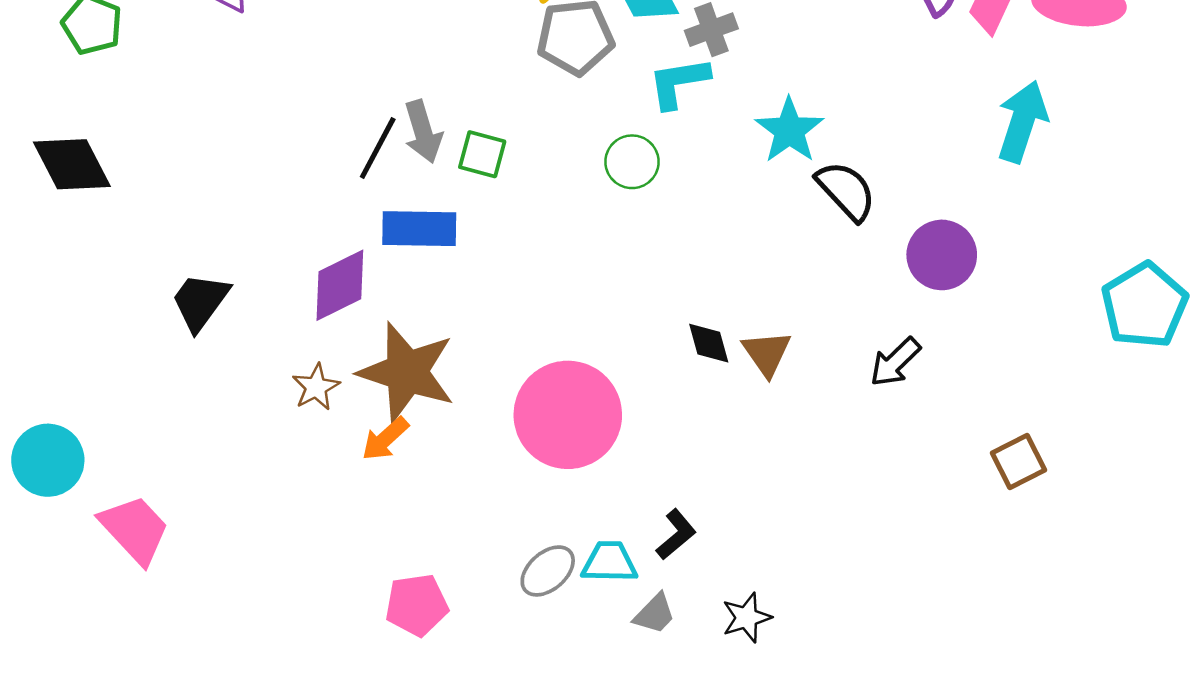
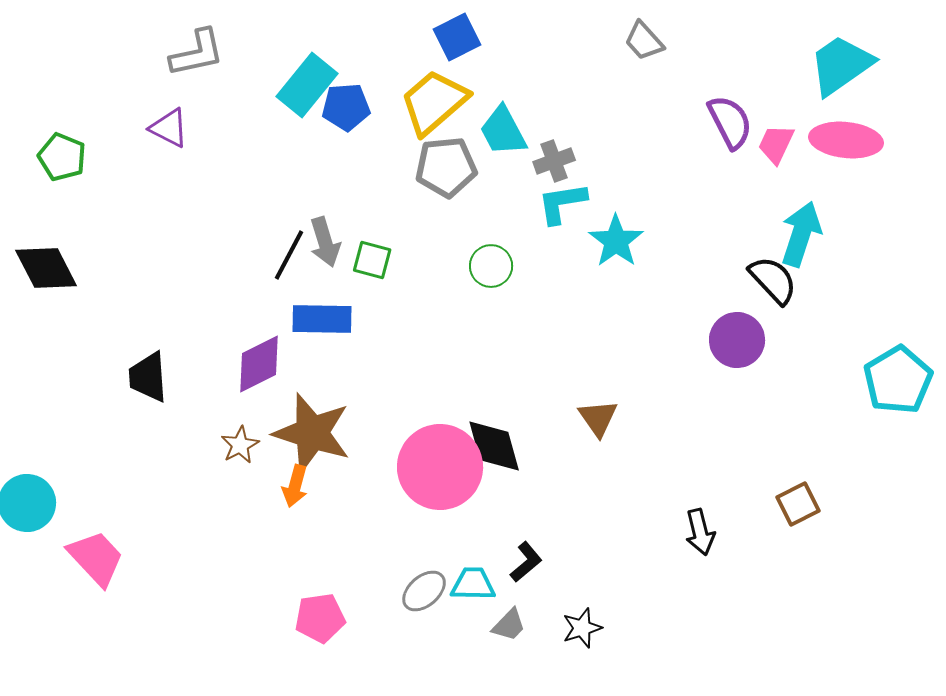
cyan L-shape: (679, 82) -> (562, 203), moved
black semicircle: (846, 191) -> (773, 280), moved
black trapezoid: (200, 302) -> (148, 377), turned -40
black diamond: (709, 343) -> (494, 446), moved, size x1.6
black arrow: (895, 362) -> (700, 532), moved, turned -60
orange arrow: (385, 439) -> (295, 486), turned -33

